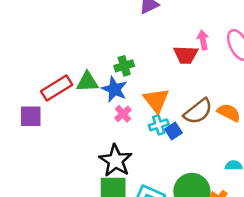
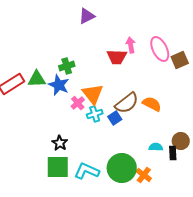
pink cross: (123, 114) -> (78, 103), moved
blue square: (173, 131) -> (115, 118), moved
black star: (116, 161) -> (60, 143), size x0.6

